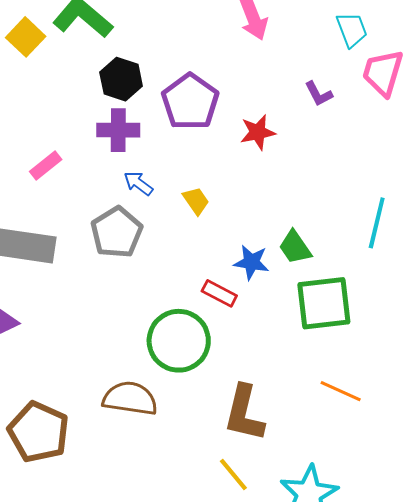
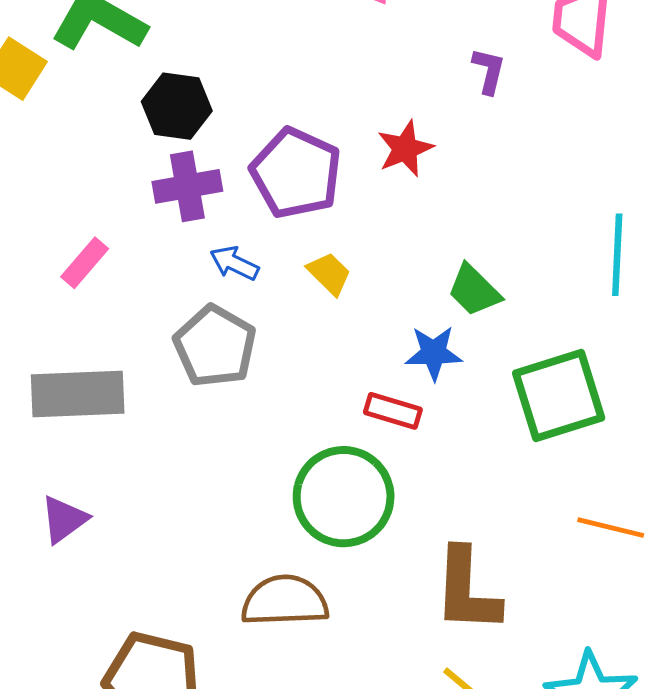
purple L-shape: (319, 94) -> (489, 71), turned -128
purple pentagon: (190, 102) -> (296, 173), moved
green trapezoid: (295, 247) -> (474, 290), moved

